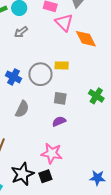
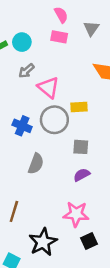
pink triangle: (64, 22) -> (48, 87), moved
black square: (45, 176) -> (89, 241), moved

